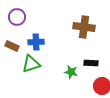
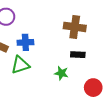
black rectangle: (91, 63) -> (78, 55), moved

